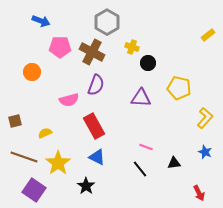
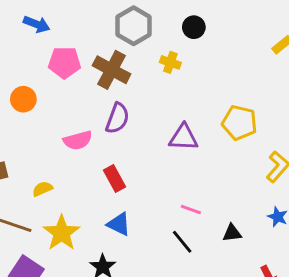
black circle: (148, 63) -> (194, 27), moved
red rectangle: (94, 126) -> (114, 179), size x0.7

